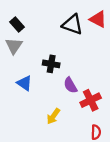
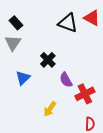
black cross: (51, 64) -> (48, 60), turned 35
blue triangle: (25, 83) -> (23, 78), turned 42

